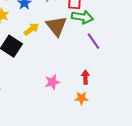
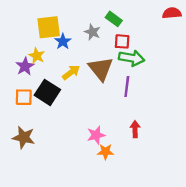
purple line: (93, 41) -> (127, 87), moved, turned 42
orange star: (81, 98) -> (105, 152), moved

